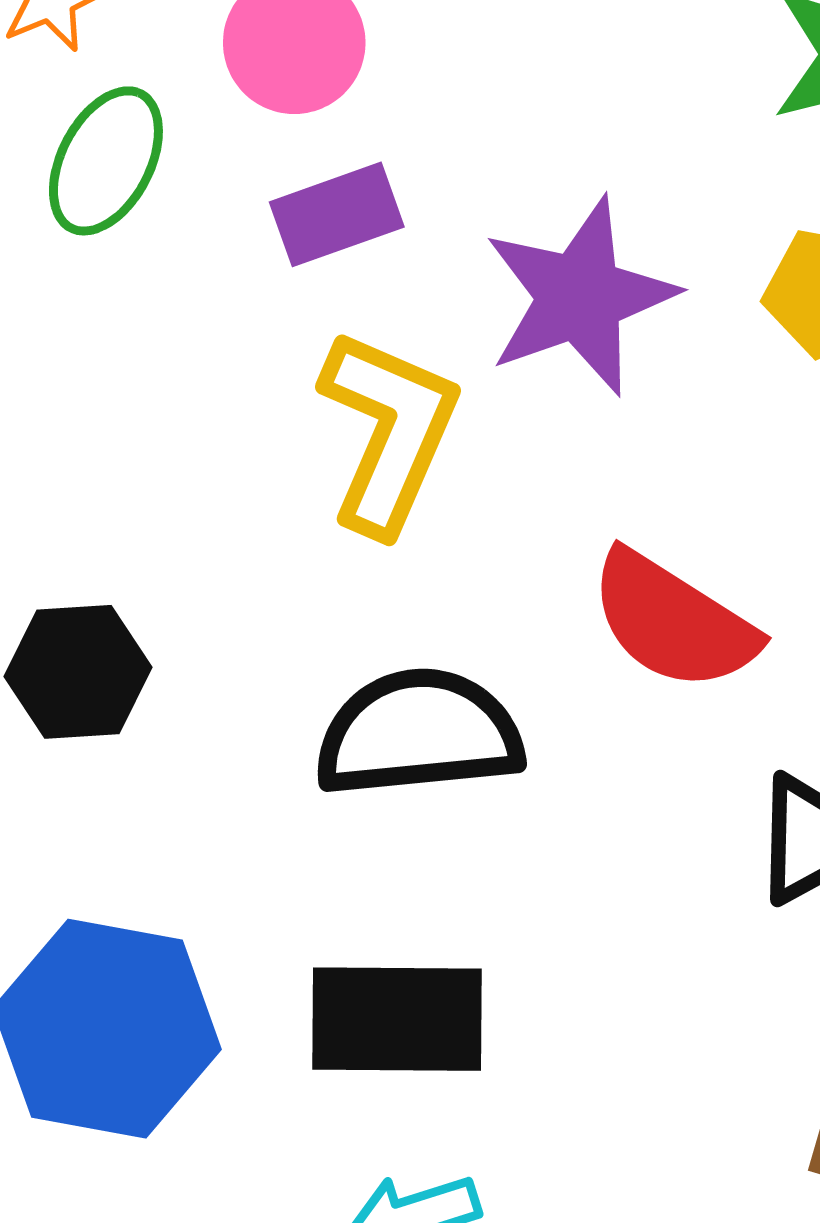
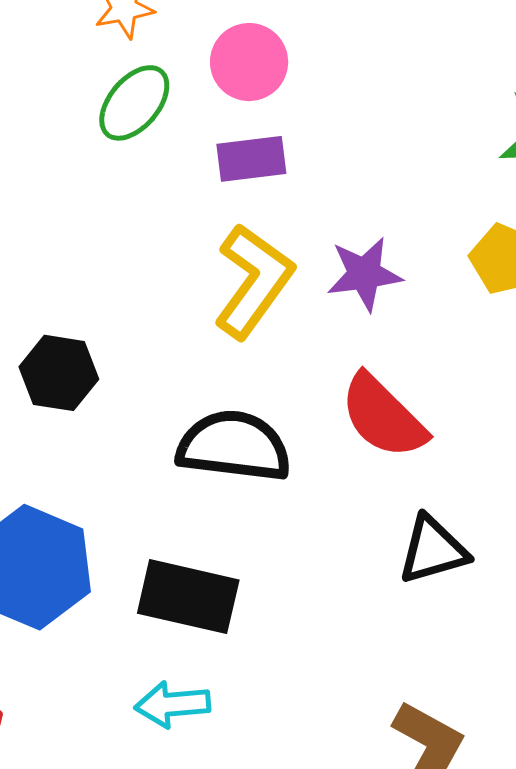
purple star: (580, 297) -> (364, 274), moved, size x0.7

